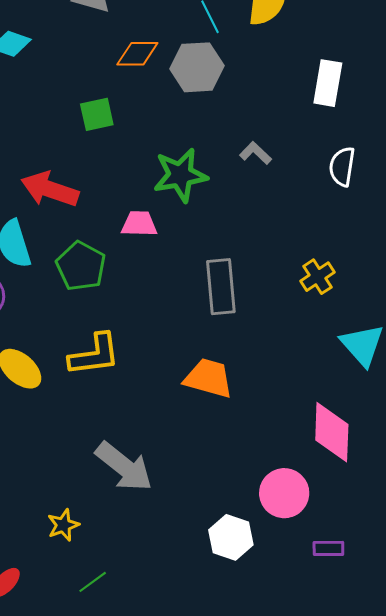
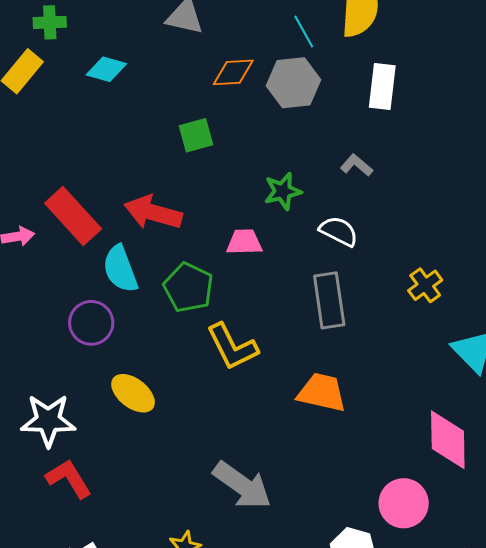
white rectangle: (328, 83) -> (382, 86), moved
white semicircle: (342, 167) -> (339, 231), moved, turned 111
green star: (180, 175) -> (283, 191), size x0.7
yellow L-shape: (94, 355) -> (232, 347), moved, turned 74

